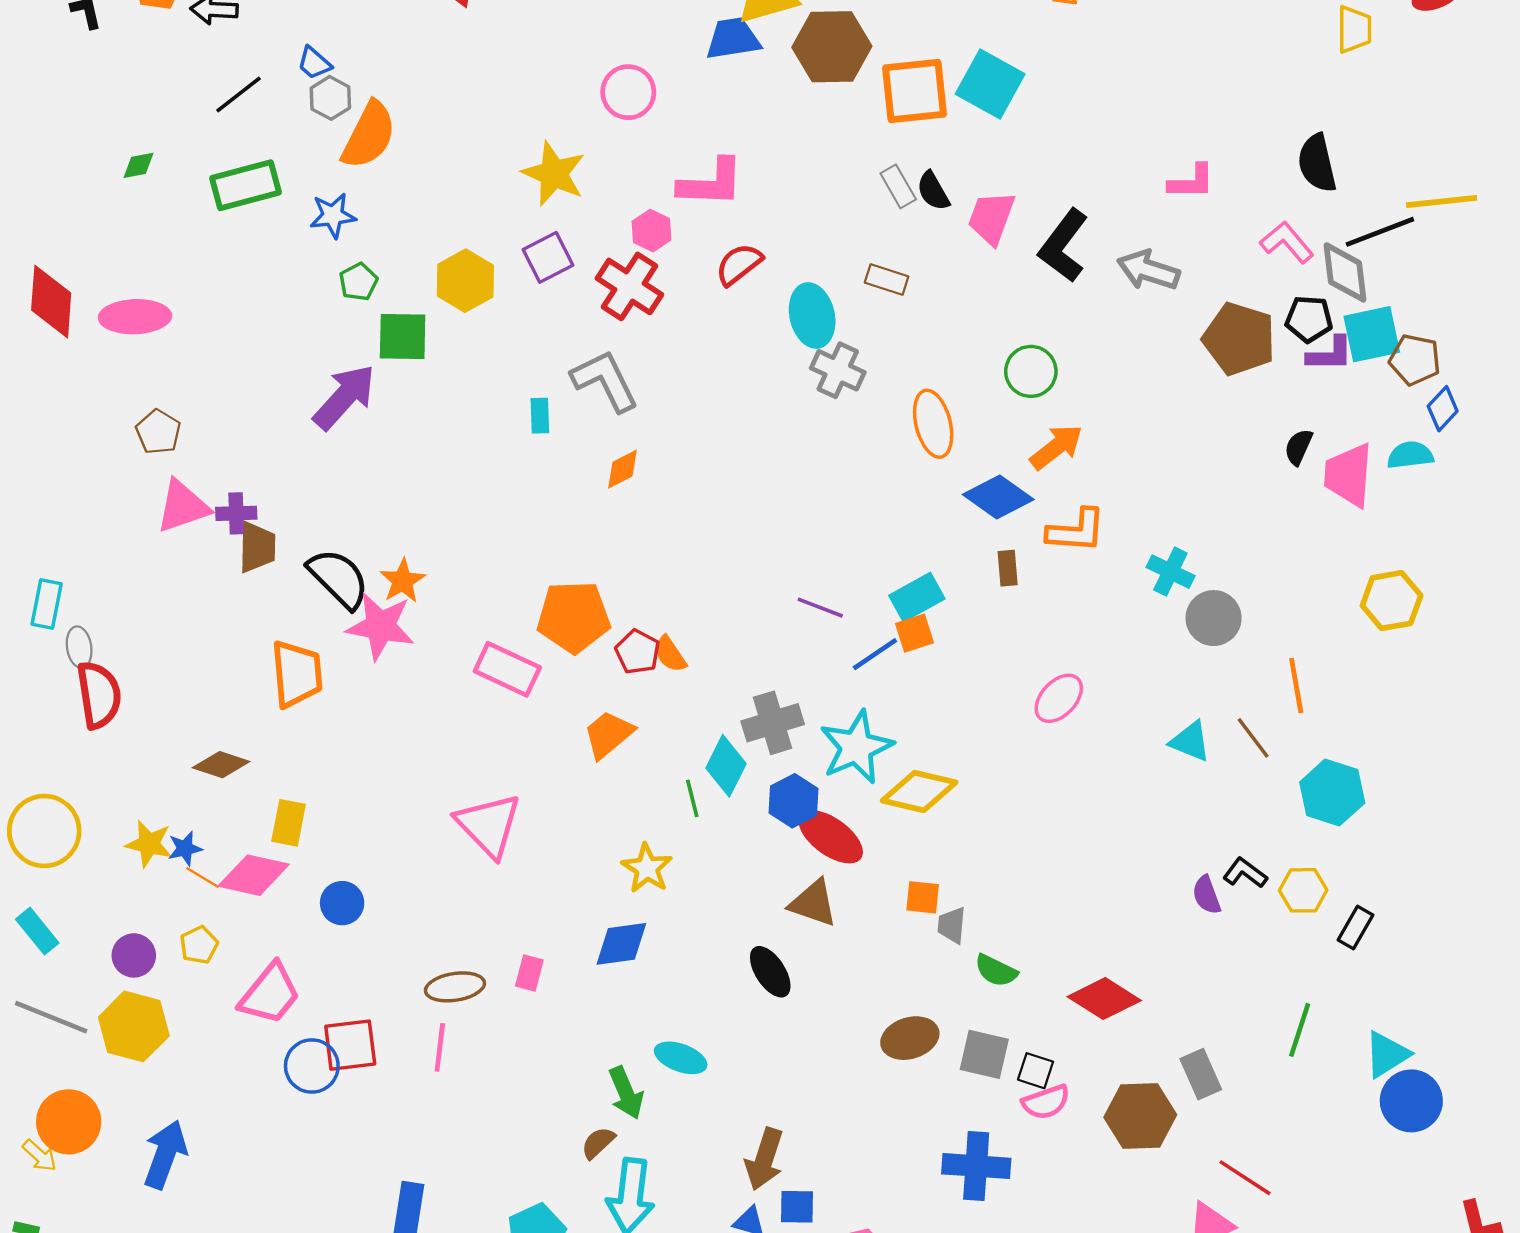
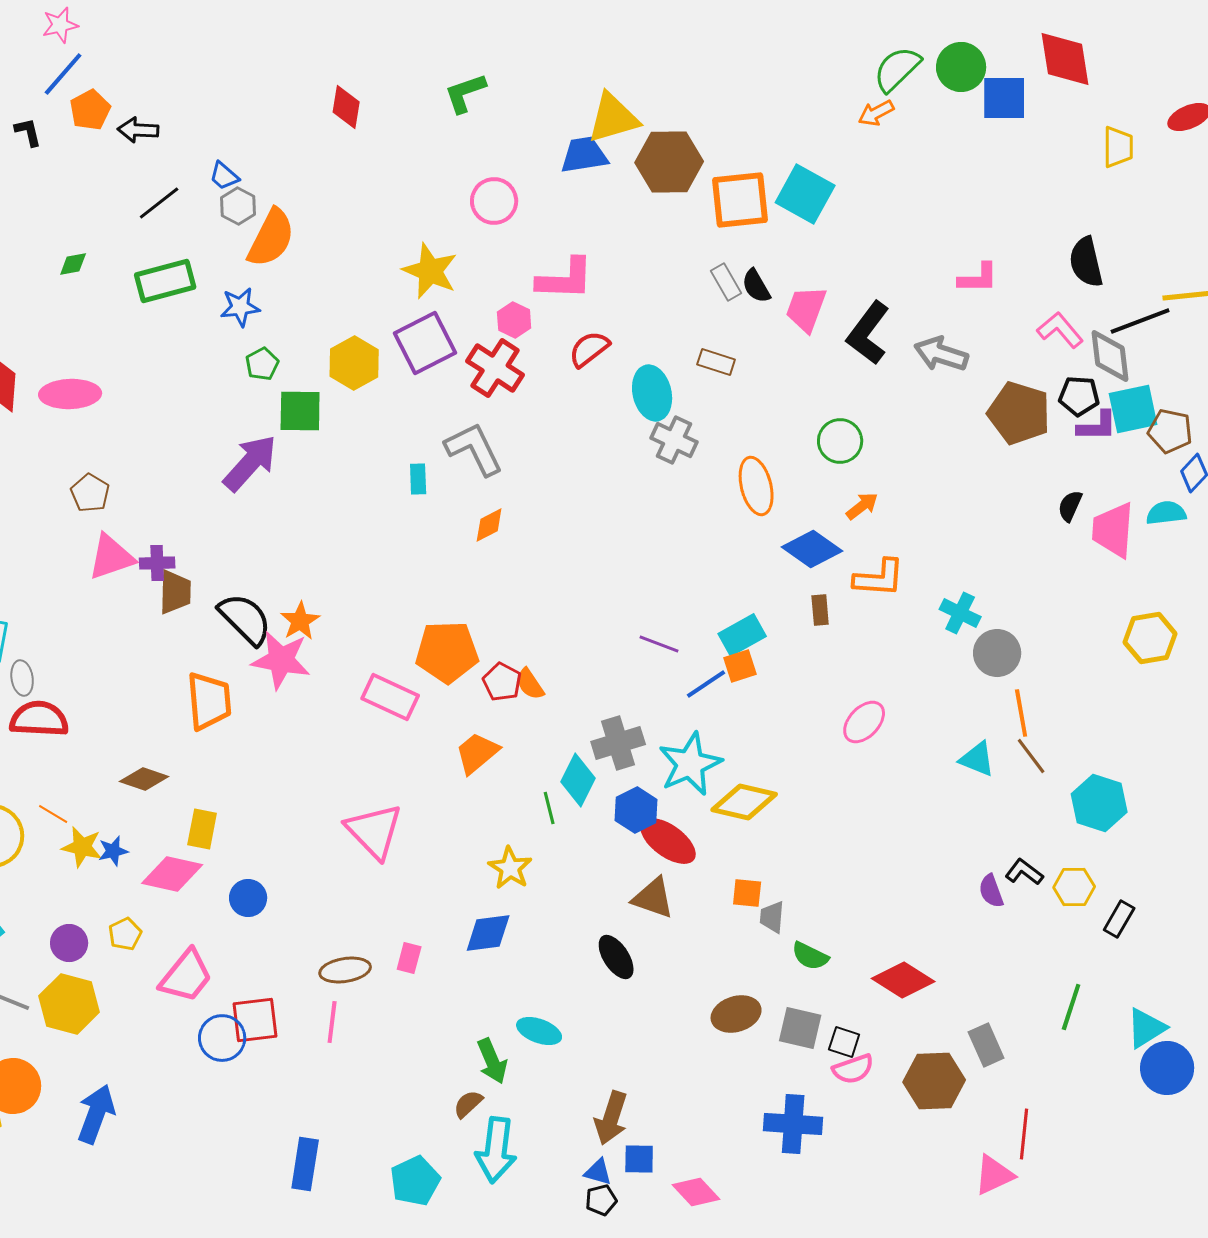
purple square: (548, 257) -> (425, 343), size x1.4
orange arrow: (1056, 447) -> (862, 506), size x0.7
orange line: (1296, 686) -> (1021, 713), moved
red semicircle: (99, 695) -> (39, 719), turned -78
orange line: (202, 878) -> (53, 814), moved
red line: (1245, 1178) -> (1024, 1134), turned 63

